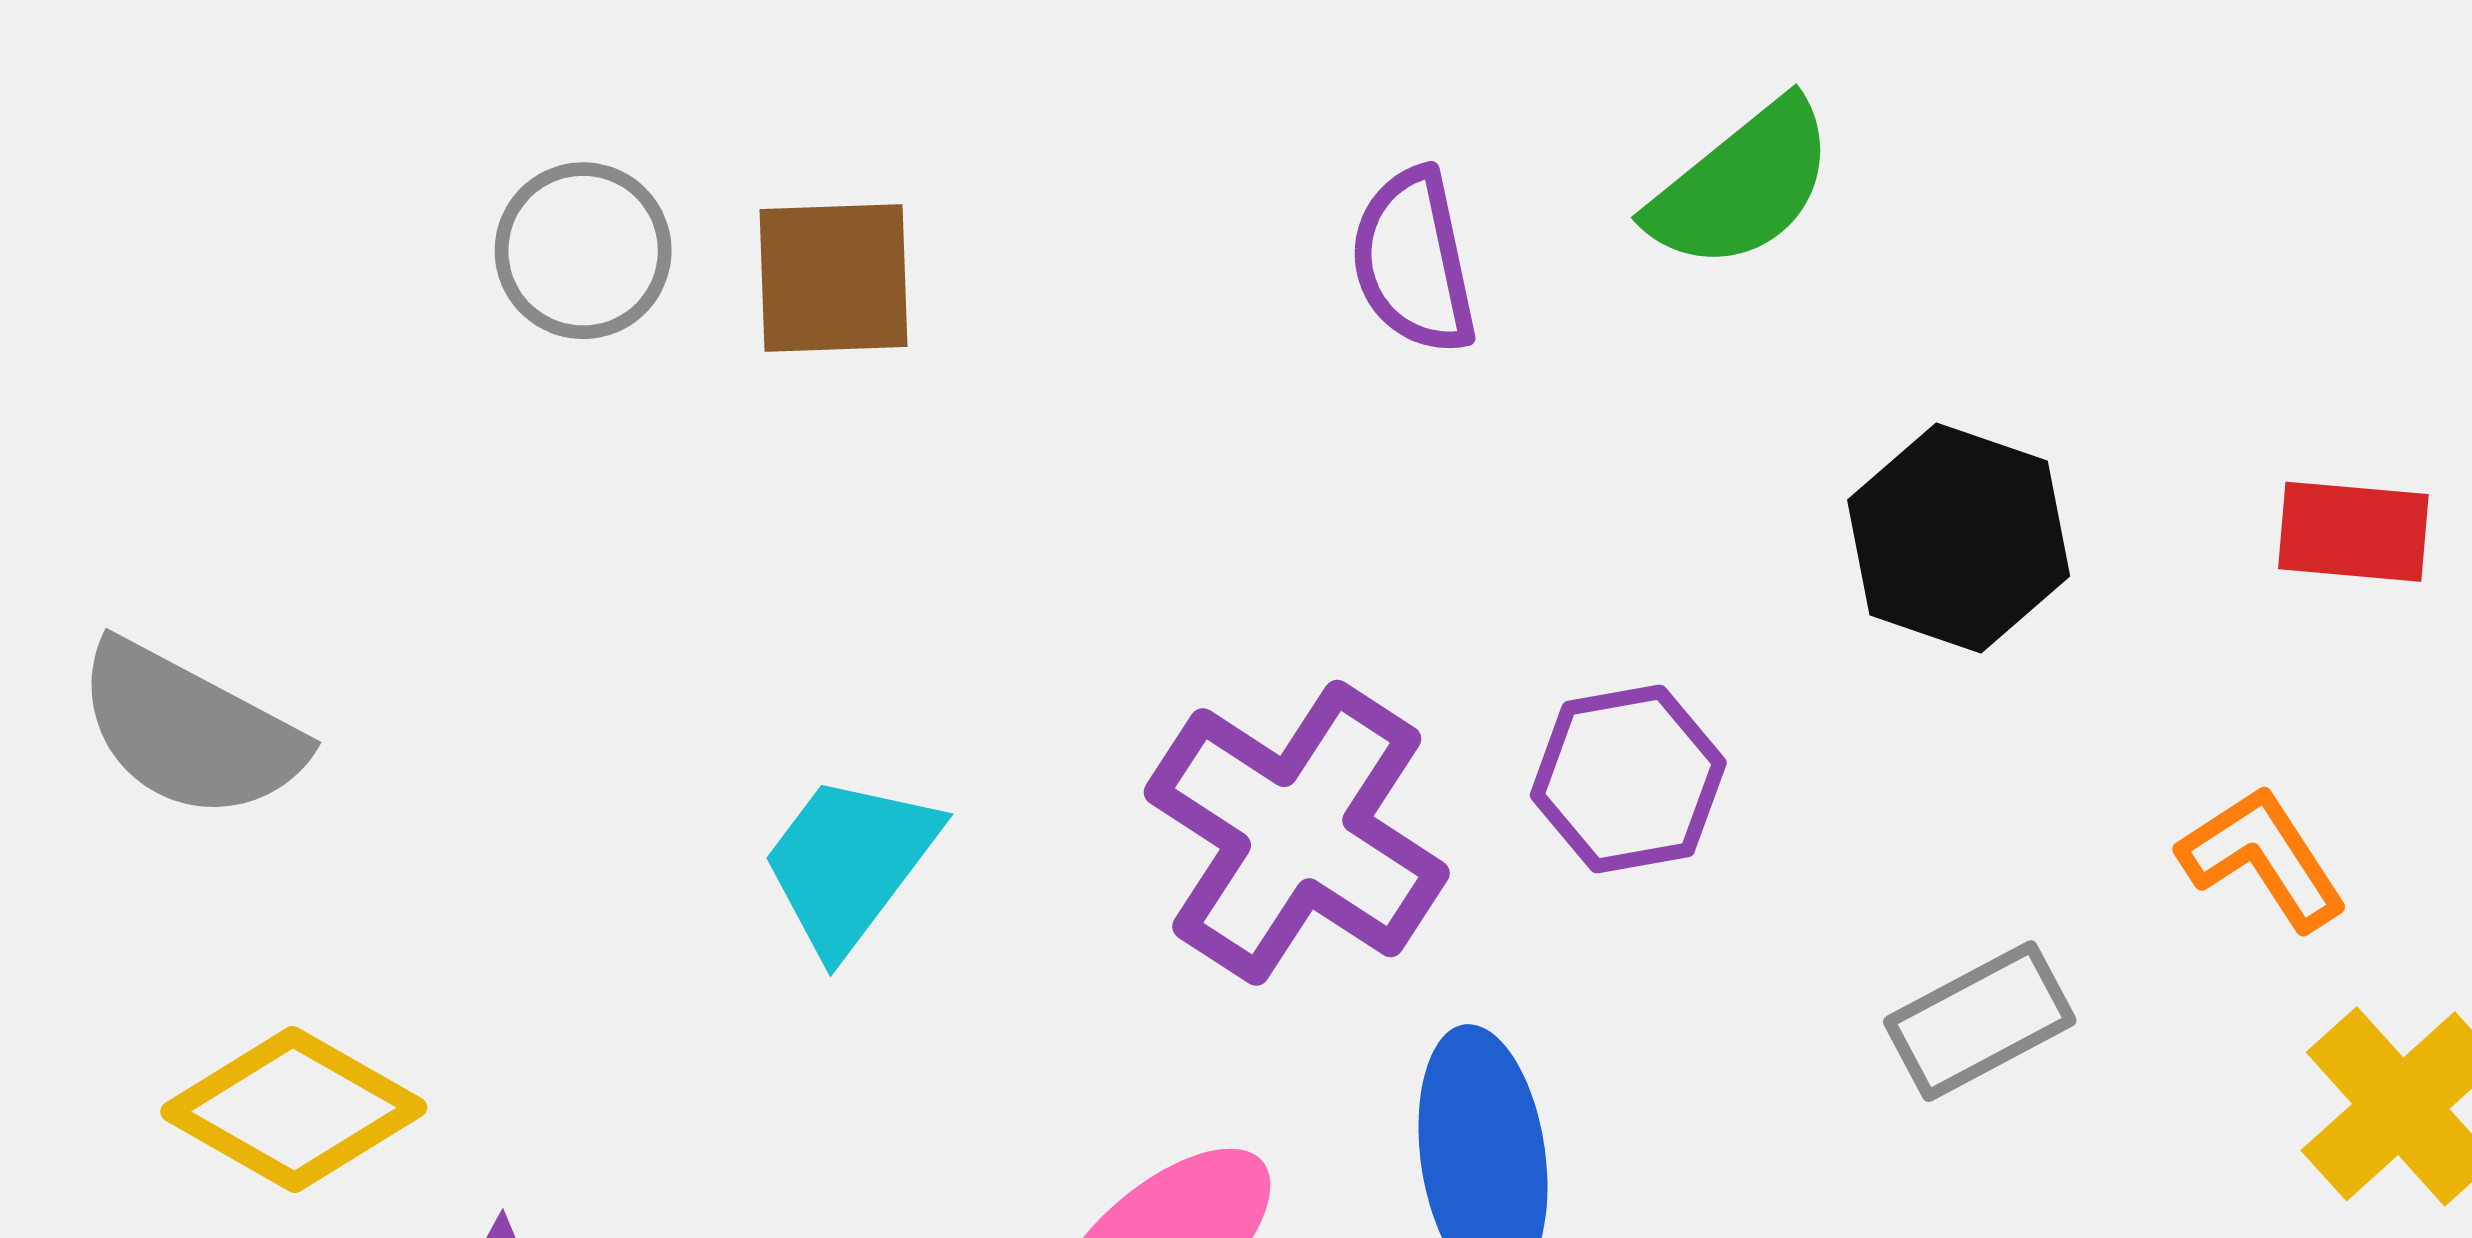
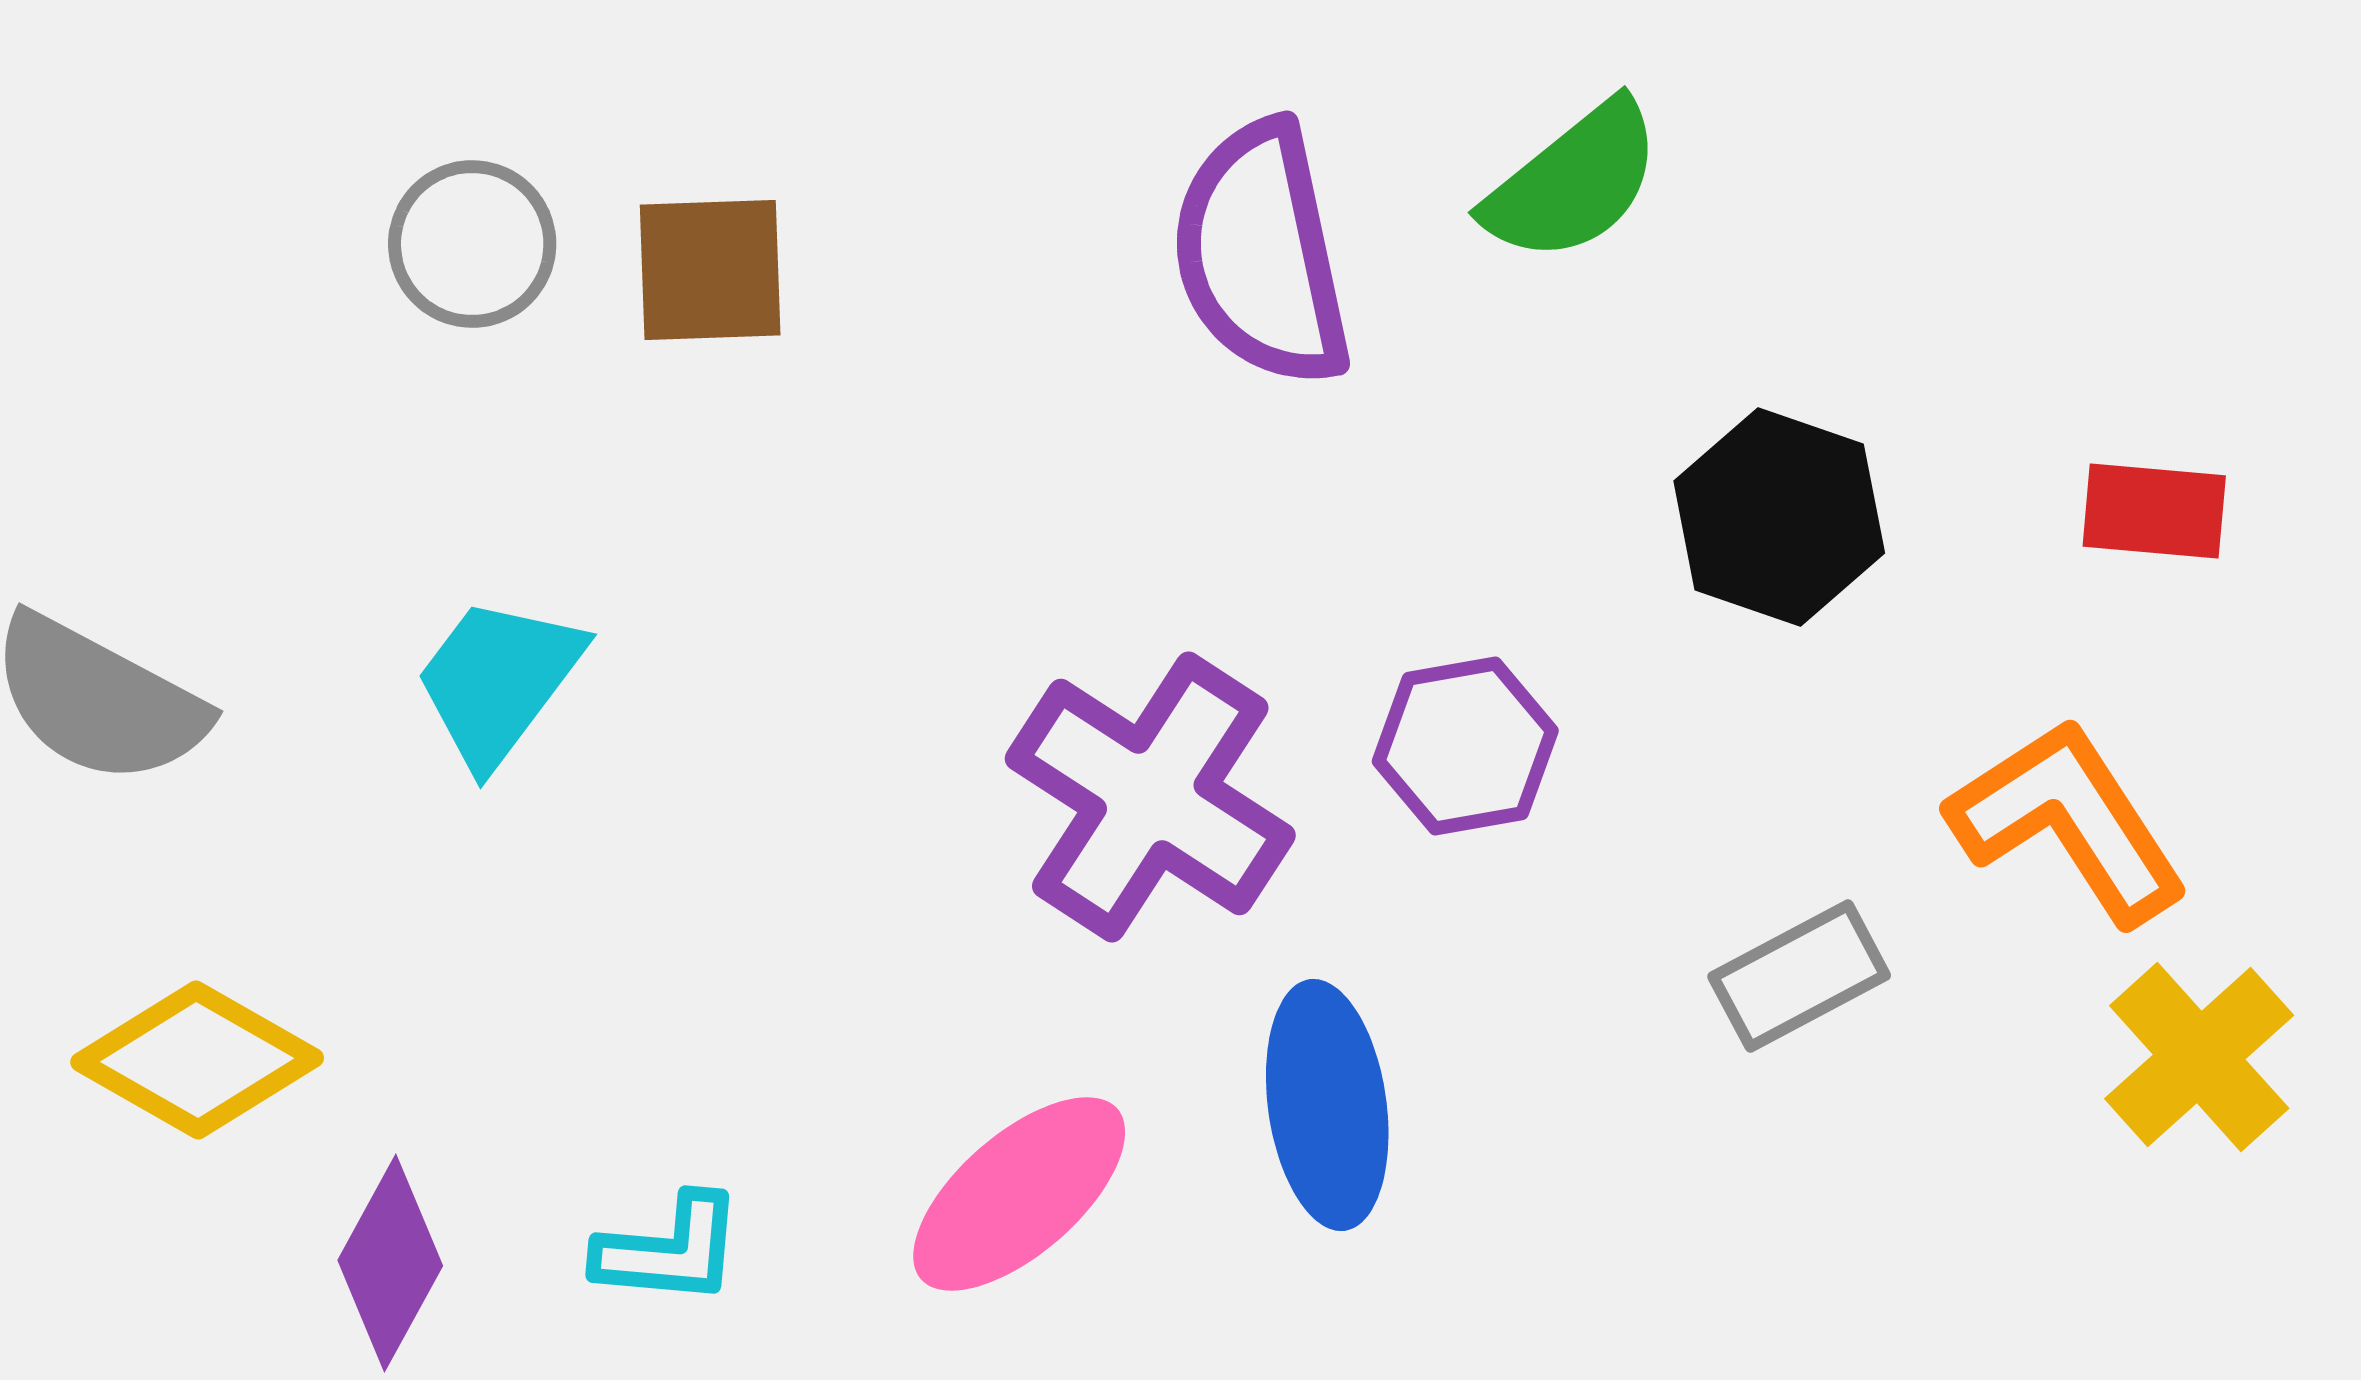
purple semicircle: (1414, 261) -> (1261, 254), size x1.5
orange L-shape: (2263, 858) -> (2068, 821), size x1.5
cyan trapezoid: (849, 863) -> (498, 681), moved

